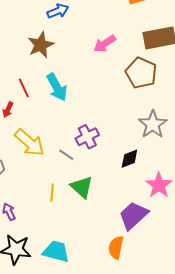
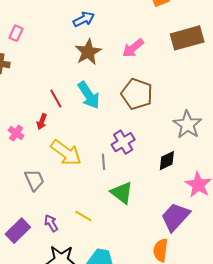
brown star: (41, 45) -> (88, 52), moved
brown pentagon: (141, 73) -> (137, 94), moved
gray line: (66, 155) -> (104, 162), turned 56
yellow line: (52, 193) -> (83, 216), moved, turned -60

